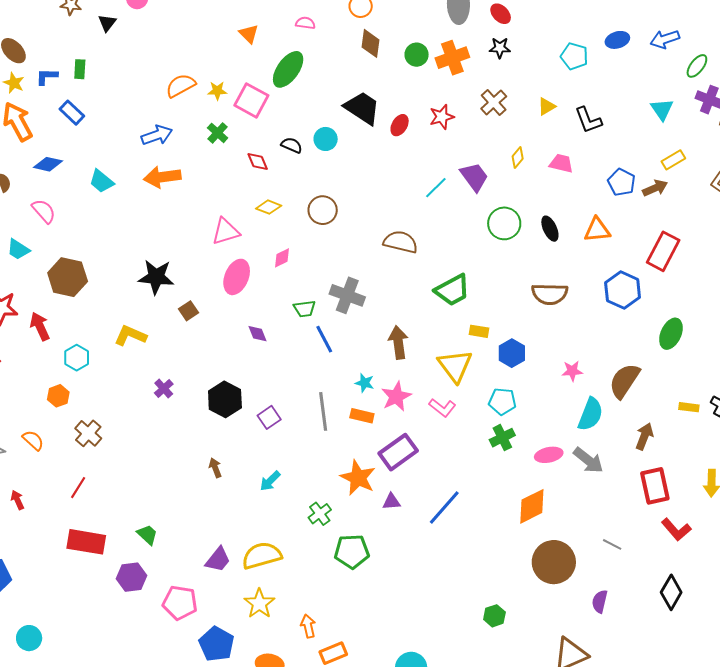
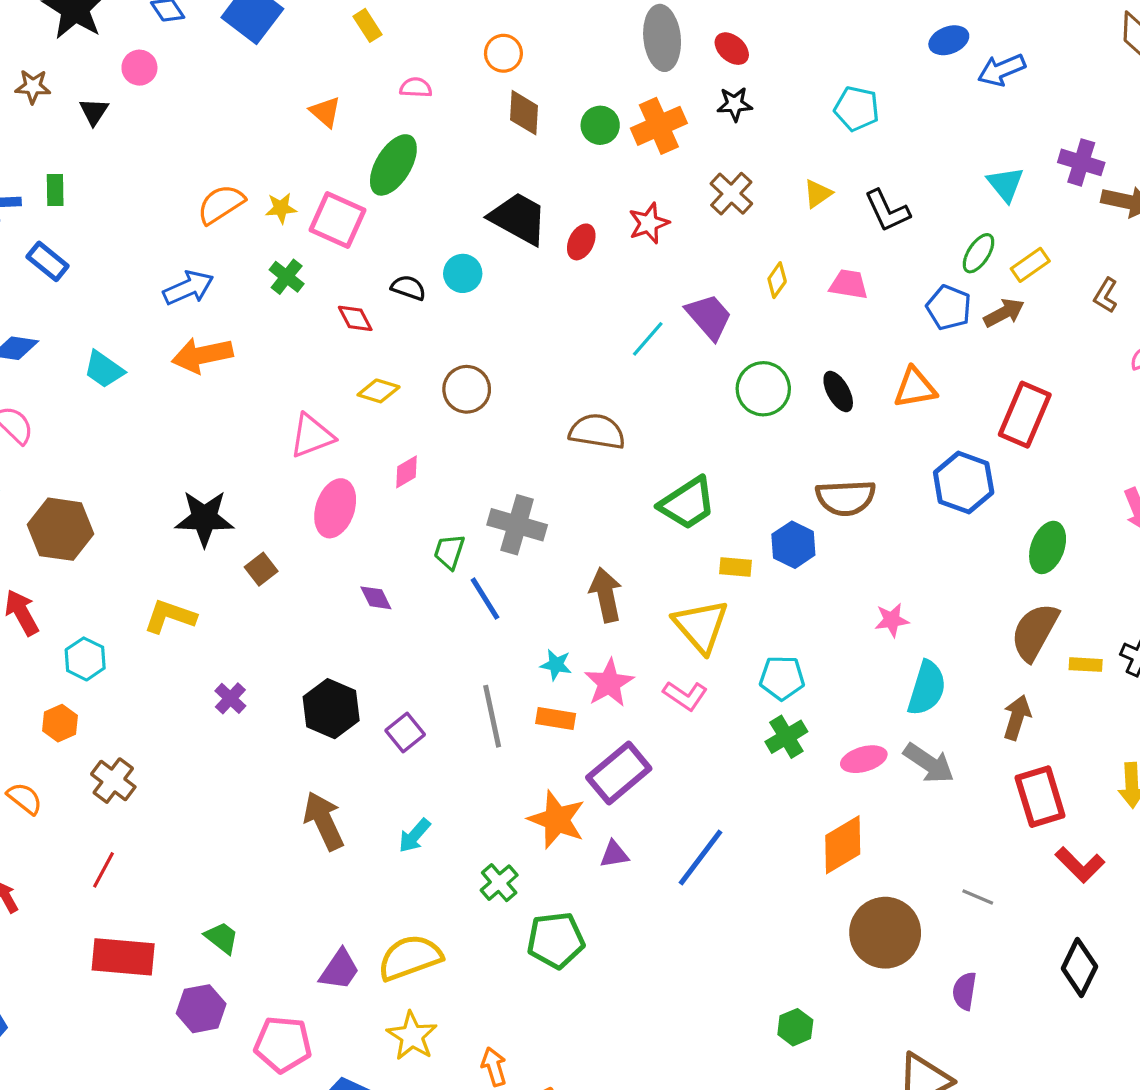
blue ellipse: (617, 40) -> (949, 40), moved
green ellipse: (697, 66) -> (978, 253), moved
green trapezoid: (304, 309) -> (449, 552), turned 120
blue hexagon: (512, 353) -> (793, 545), moved
brown semicircle: (624, 381) -> (1035, 632), moved
brown arrow: (215, 468) -> (324, 821), size x1.8

